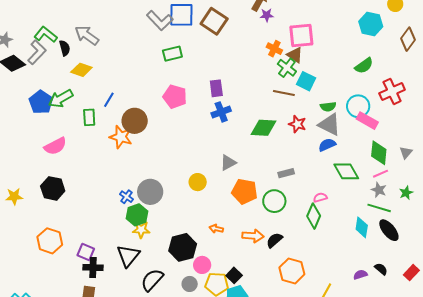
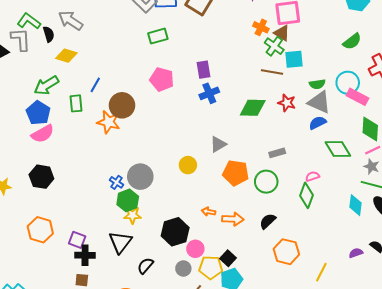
gray L-shape: (37, 52) -> (21, 39), turned -45
cyan square: (306, 81) -> (294, 59), turned -30
blue pentagon: (41, 102) -> (38, 113), moved
orange arrow: (253, 236) -> (233, 219), moved
black semicircle: (152, 280) -> (145, 266), size x0.7

